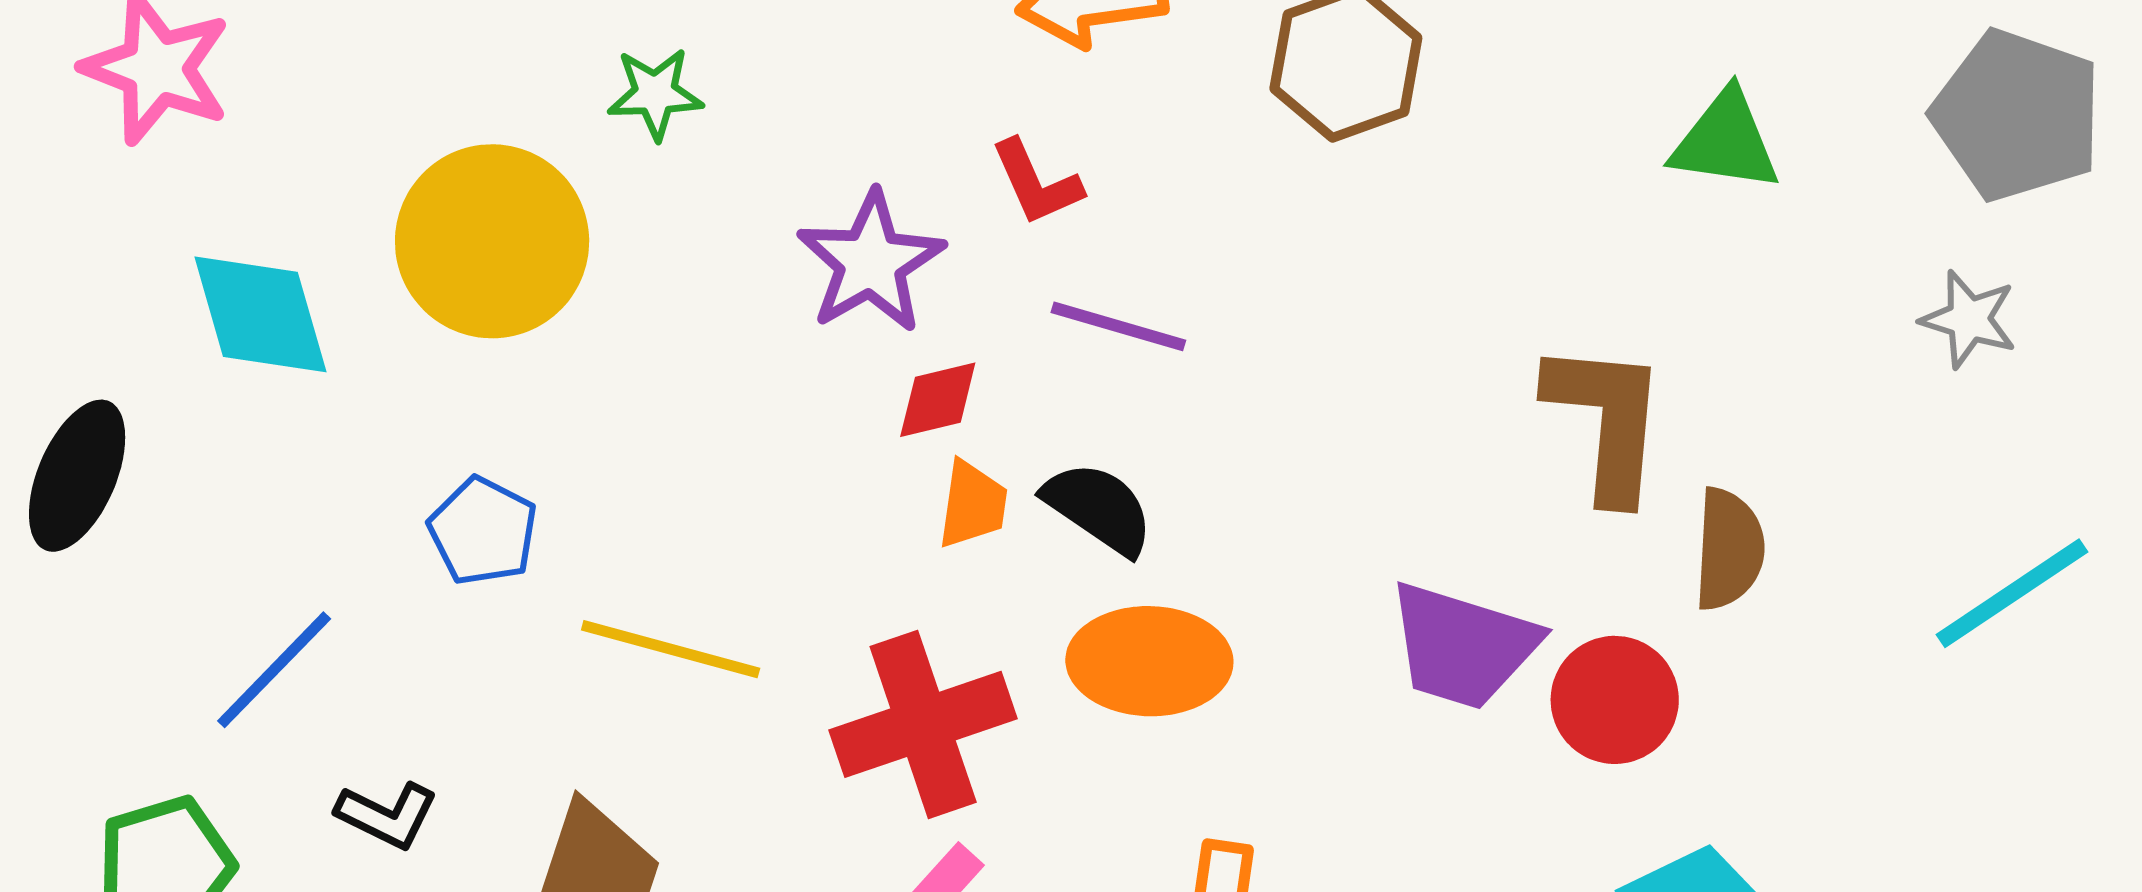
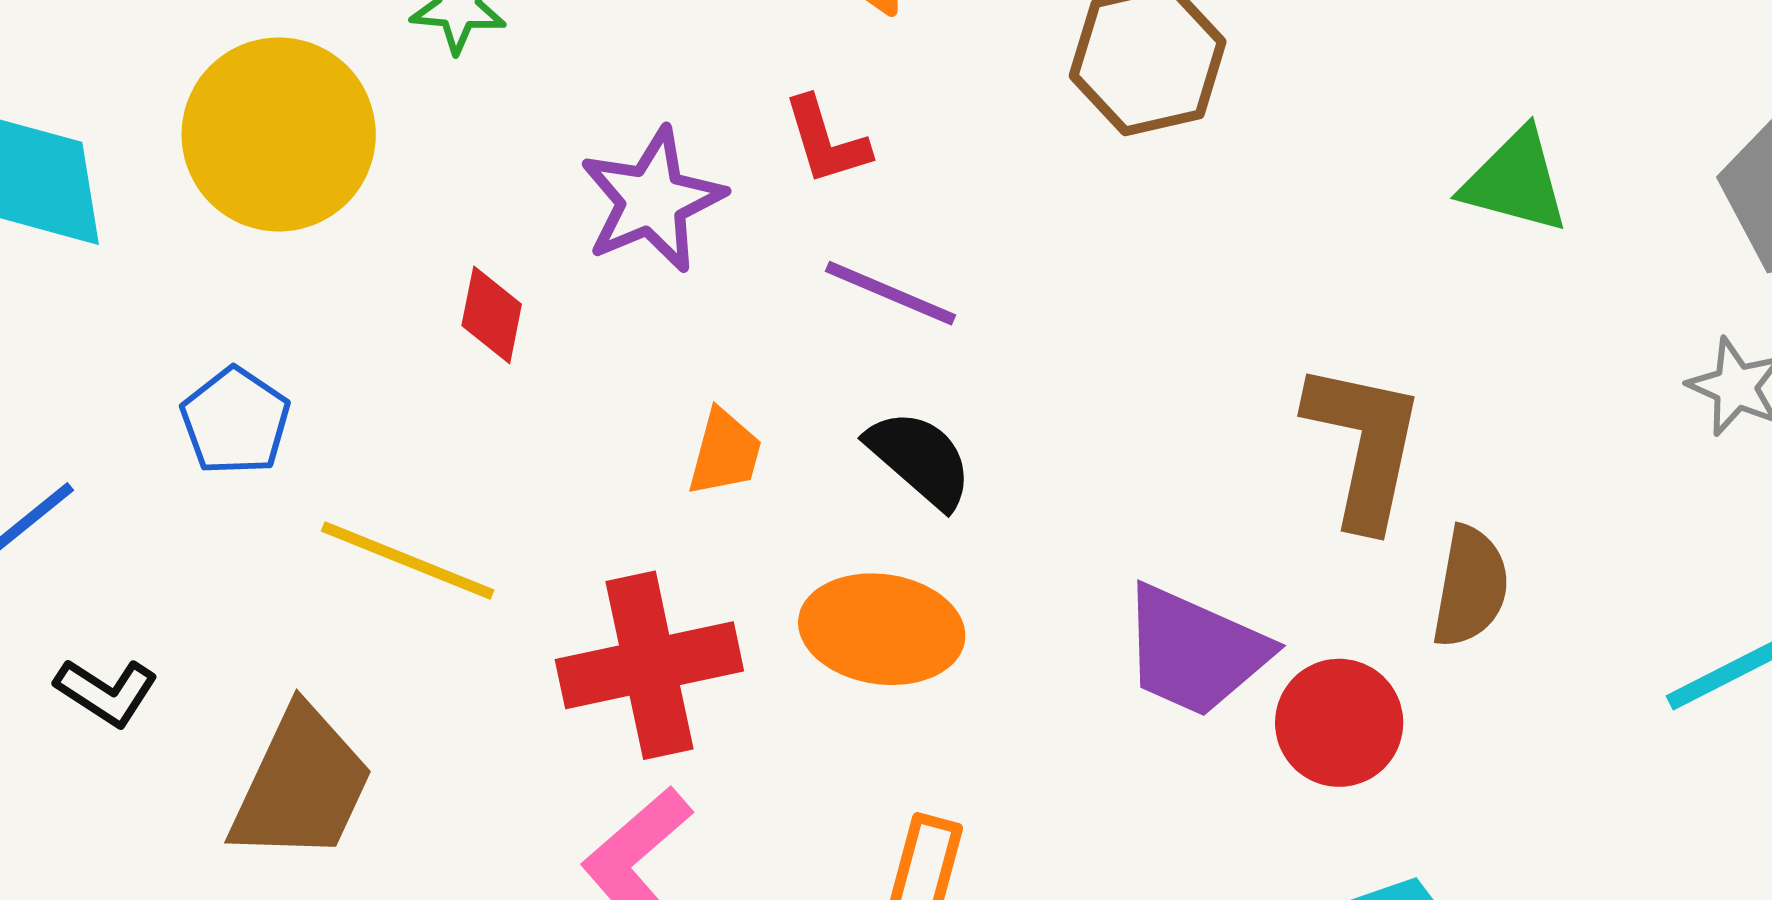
red diamond: (938, 400) -> (492, 315), moved, turned -72
black semicircle: (1099, 508) -> (920, 459), moved

